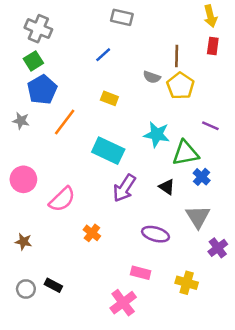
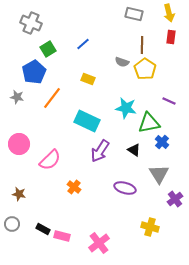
gray rectangle: (122, 17) -> (134, 14), moved
green square: (33, 61) -> (48, 49), moved
pink rectangle: (141, 273) -> (62, 236), moved
gray circle: (26, 289) -> (12, 224), moved

